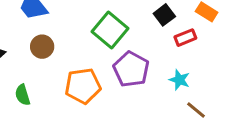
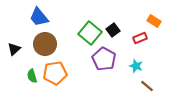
black square: (164, 15) -> (113, 30), moved
brown circle: (42, 47) -> (45, 44), size x1.5
orange pentagon: (83, 86) -> (55, 73), moved

